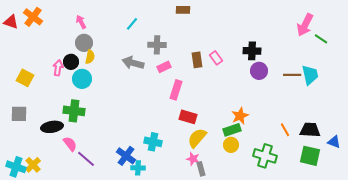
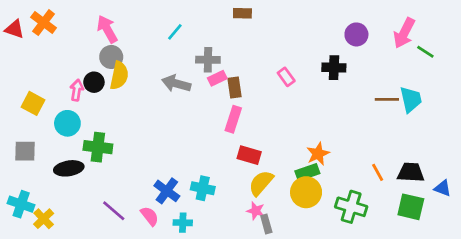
pink arrow: (81, 22) -> (107, 29), size x1.5
yellow semicircle: (90, 57) -> (119, 76), size x1.5
brown rectangle: (197, 60) -> (234, 87), moved
pink rectangle: (164, 67) -> (217, 78), moved
purple circle: (259, 71) -> (356, 34), moved
cyan circle: (82, 79) -> (67, 123), moved
pink semicircle: (70, 144) -> (150, 216), moved
yellow circle: (231, 145) -> (306, 192), size x1.5
blue cross: (126, 156) -> (167, 191), moved
cyan cross: (16, 167) -> (21, 204), moved

